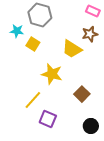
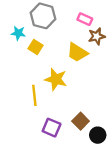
pink rectangle: (93, 11) -> (85, 19), moved
brown square: (82, 94) -> (81, 121), moved
yellow line: (33, 100) -> (34, 95), moved, turned -48

